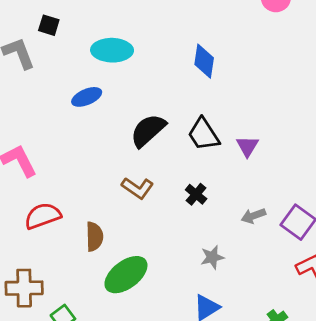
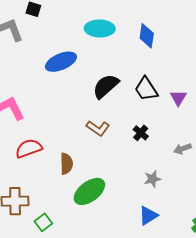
cyan ellipse: (112, 50) -> (100, 29), moved
blue ellipse: (87, 97) -> (61, 62), size x1.4

